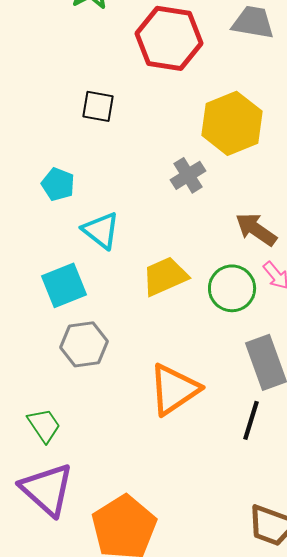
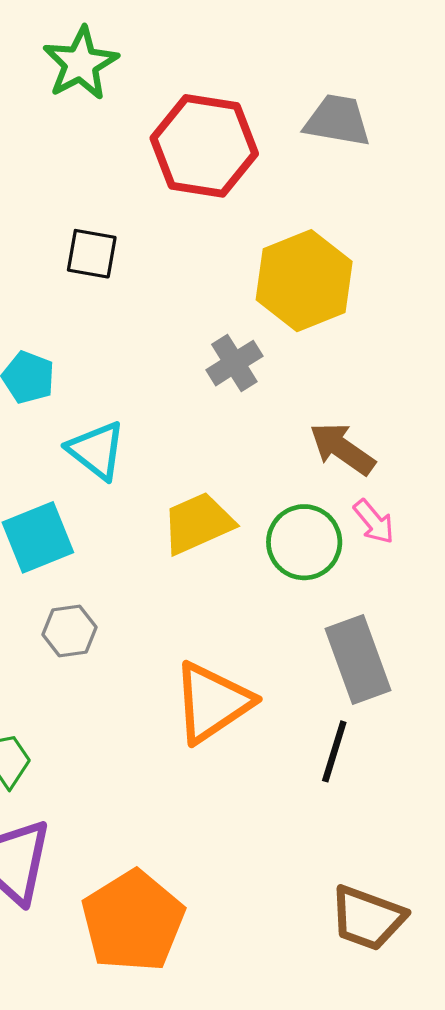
gray hexagon: (84, 344) -> (70, 631), size x0.7

